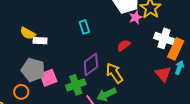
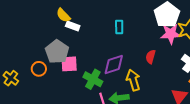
pink star: (136, 17) -> (171, 34), size x1.5
red semicircle: (124, 45) -> (151, 57), turned -56
green cross: (76, 85) -> (93, 79), turned 30

